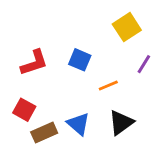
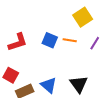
orange line: (108, 85) -> (70, 40), moved, turned 32
black triangle: (121, 123) -> (79, 84), turned -30

